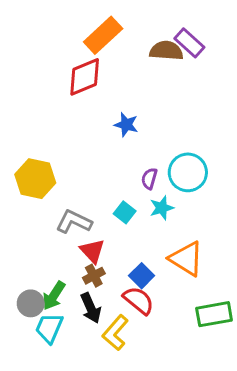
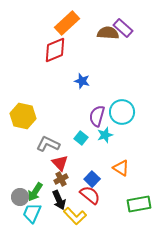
purple semicircle: (149, 179) -> (97, 116), size x1.5
orange triangle: (186, 259) -> (121, 168), size x0.7
yellow L-shape: (115, 333) -> (75, 216), turned -85

